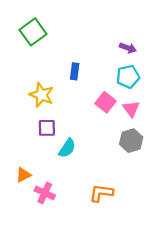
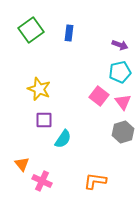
blue rectangle: (75, 71) -> (69, 33), moved
orange triangle: (23, 175) -> (22, 164), turned -42

